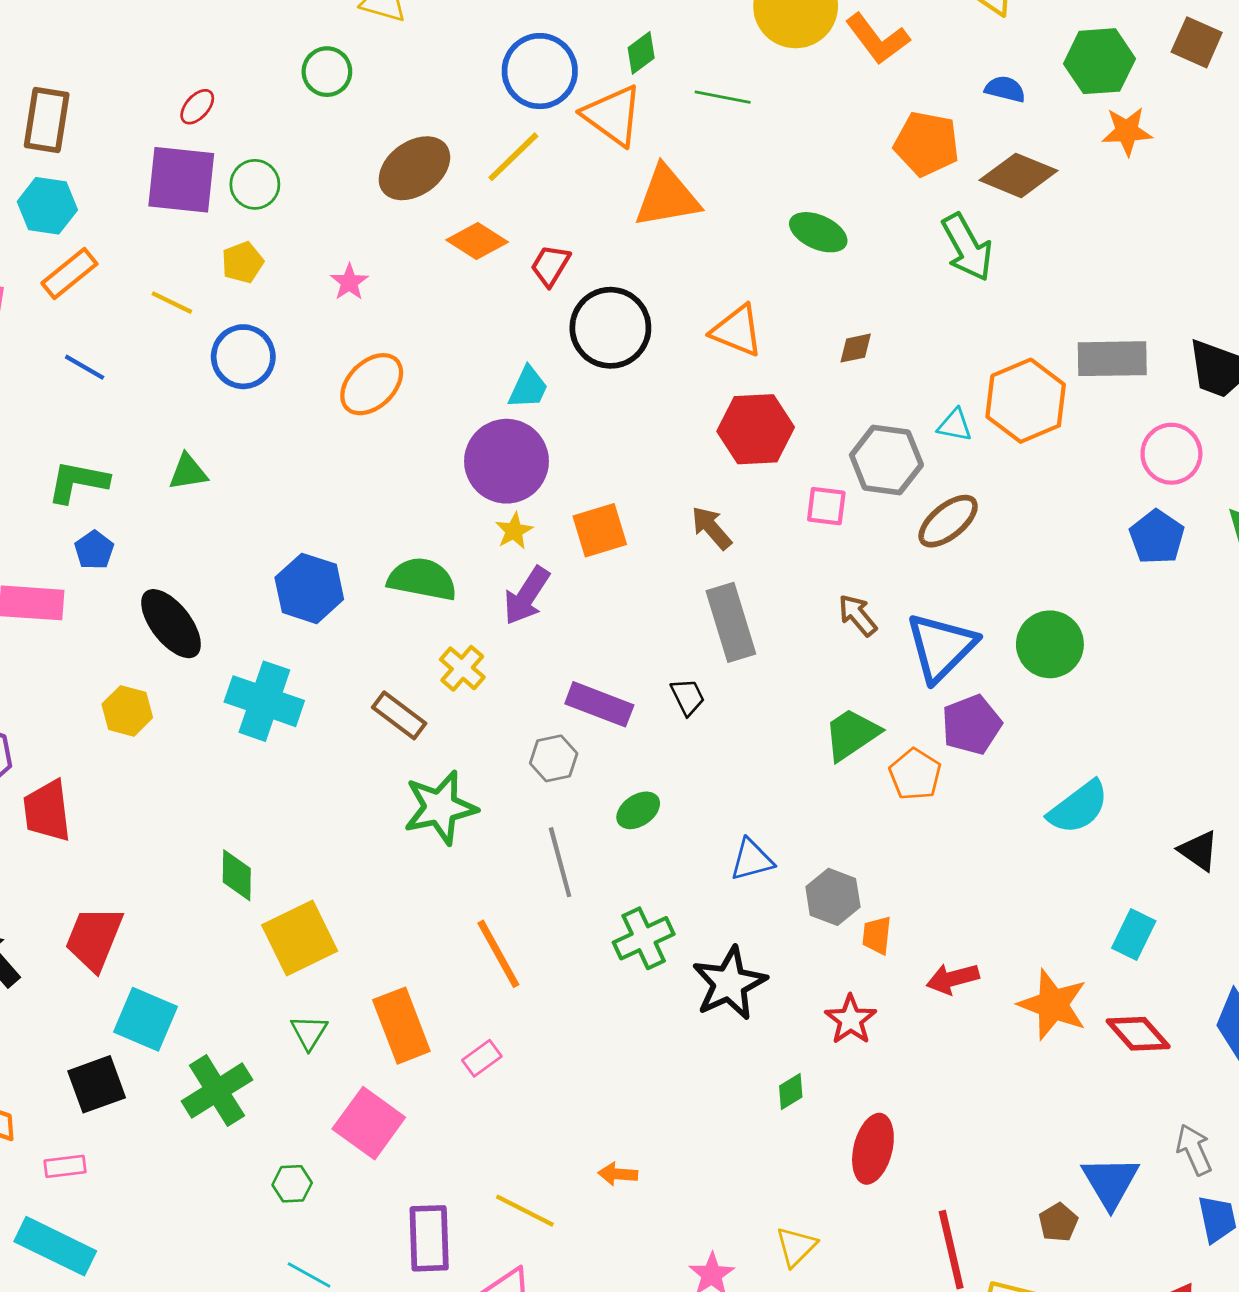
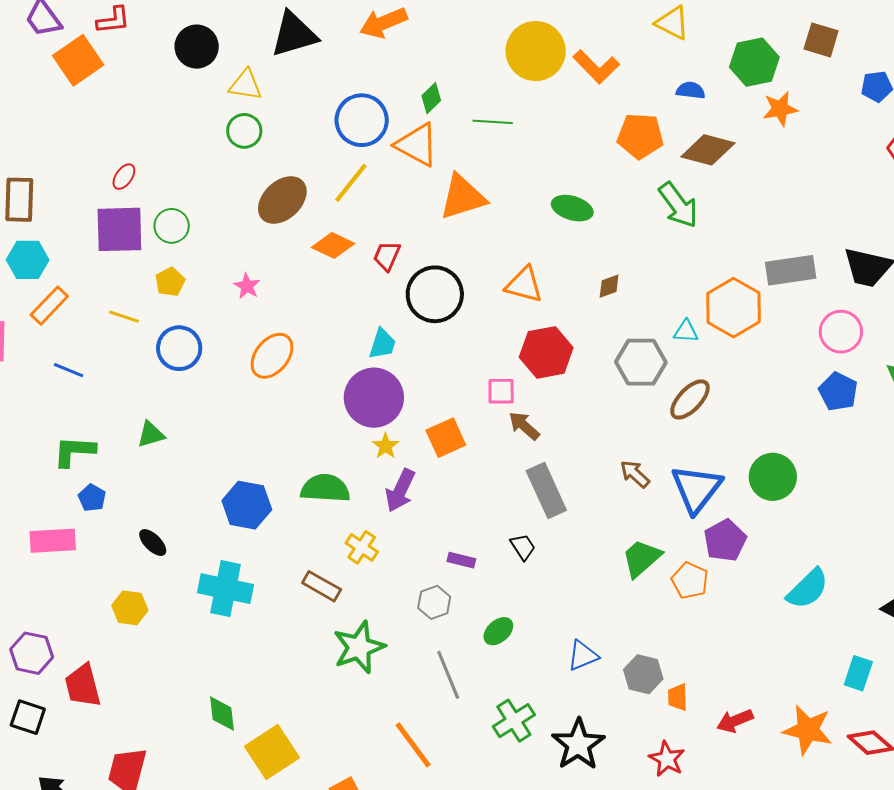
green circle: (327, 72) -> (244, 131), moved
pink square: (826, 506) -> (501, 391), moved
black ellipse: (171, 624) -> (153, 543), size x0.6
purple rectangle: (599, 704) -> (461, 560), size x0.6

